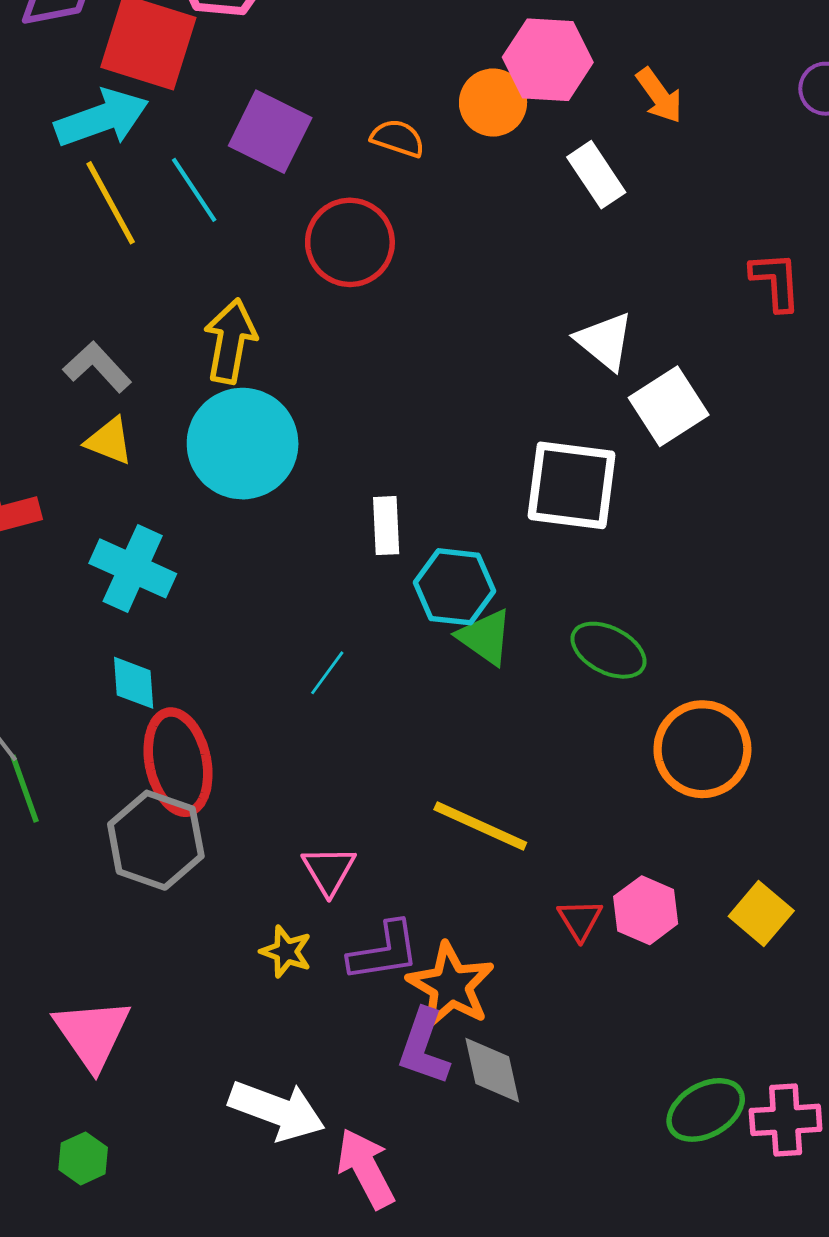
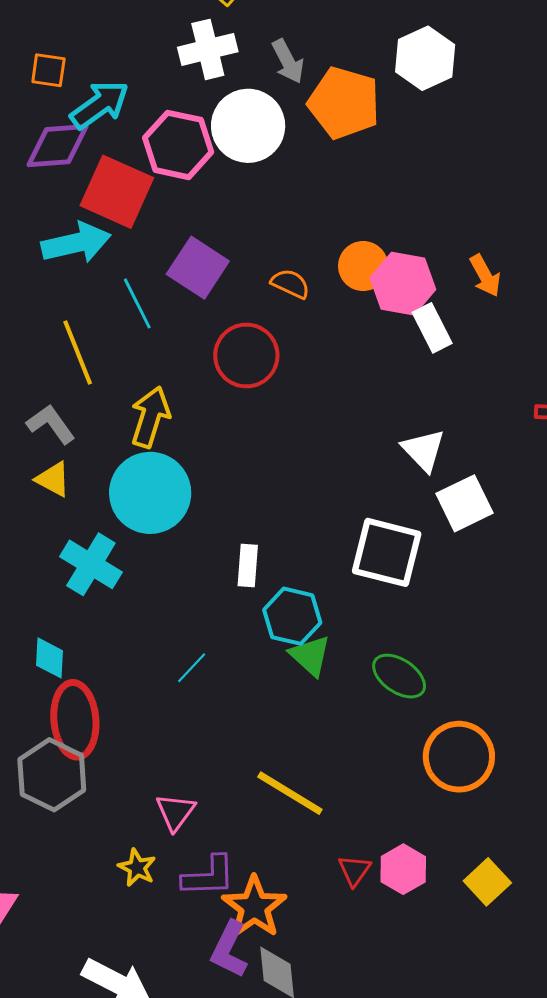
pink hexagon: (548, 60) -> (403, 284), moved
yellow line: (111, 203) -> (78, 352), moved
cyan cross: (133, 568) -> (91, 564), moved

